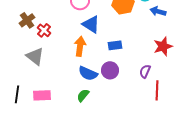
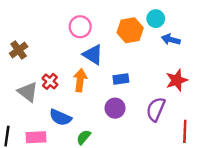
red cross: (44, 30) -> (50, 81), moved
purple semicircle: (145, 71) -> (156, 109), size x1.5
blue semicircle: (88, 73) -> (60, 117), moved
red line: (157, 90) -> (185, 131), moved

